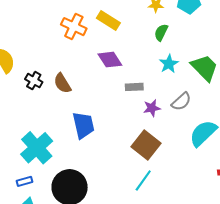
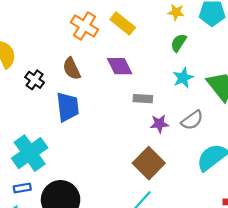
brown semicircle: (62, 83) -> (72, 69), moved
blue trapezoid: (83, 125) -> (68, 107), moved
blue rectangle: (25, 181) -> (22, 188), moved

